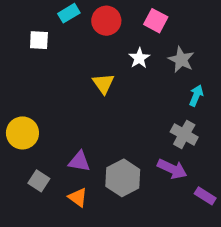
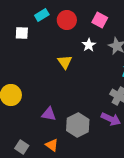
gray square: (39, 181) -> (22, 147), moved
orange triangle: (78, 197) -> (52, 145), moved

